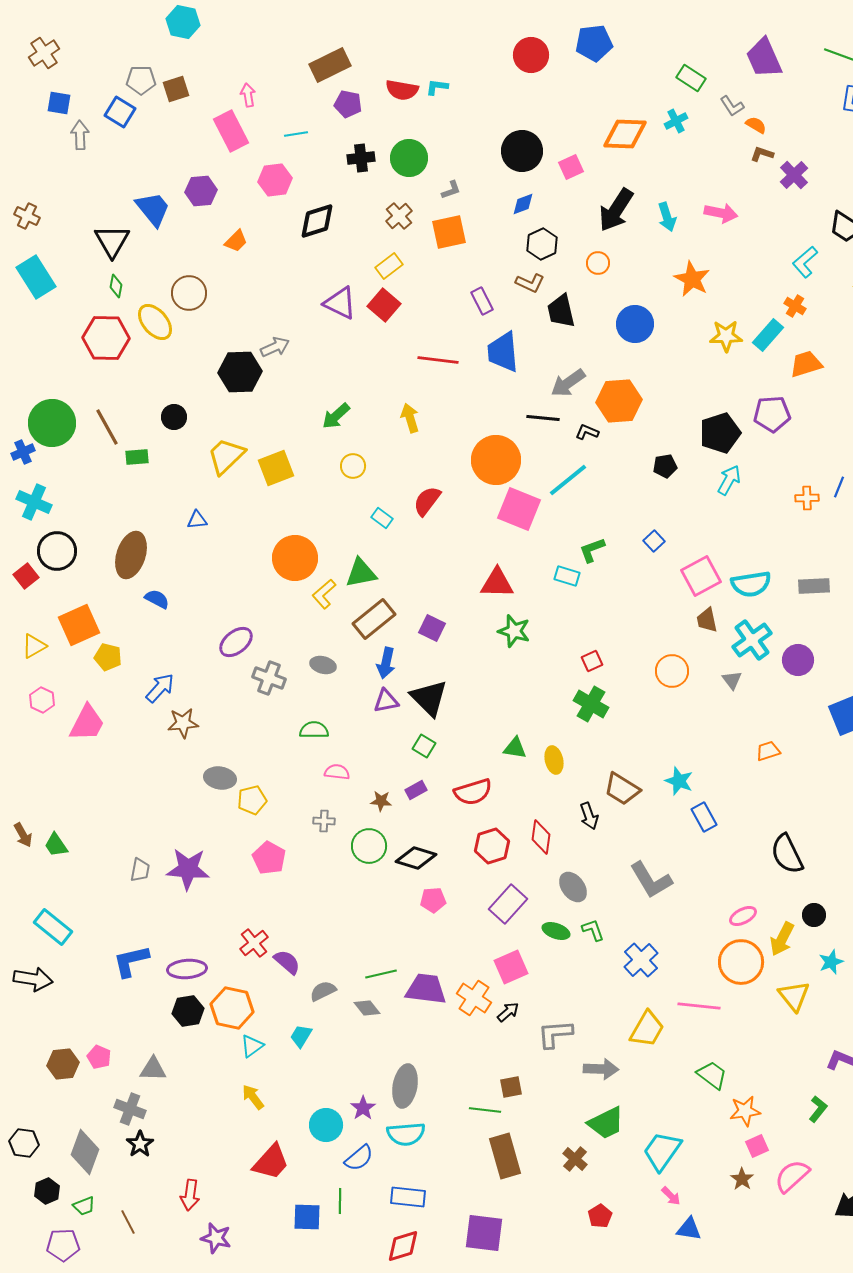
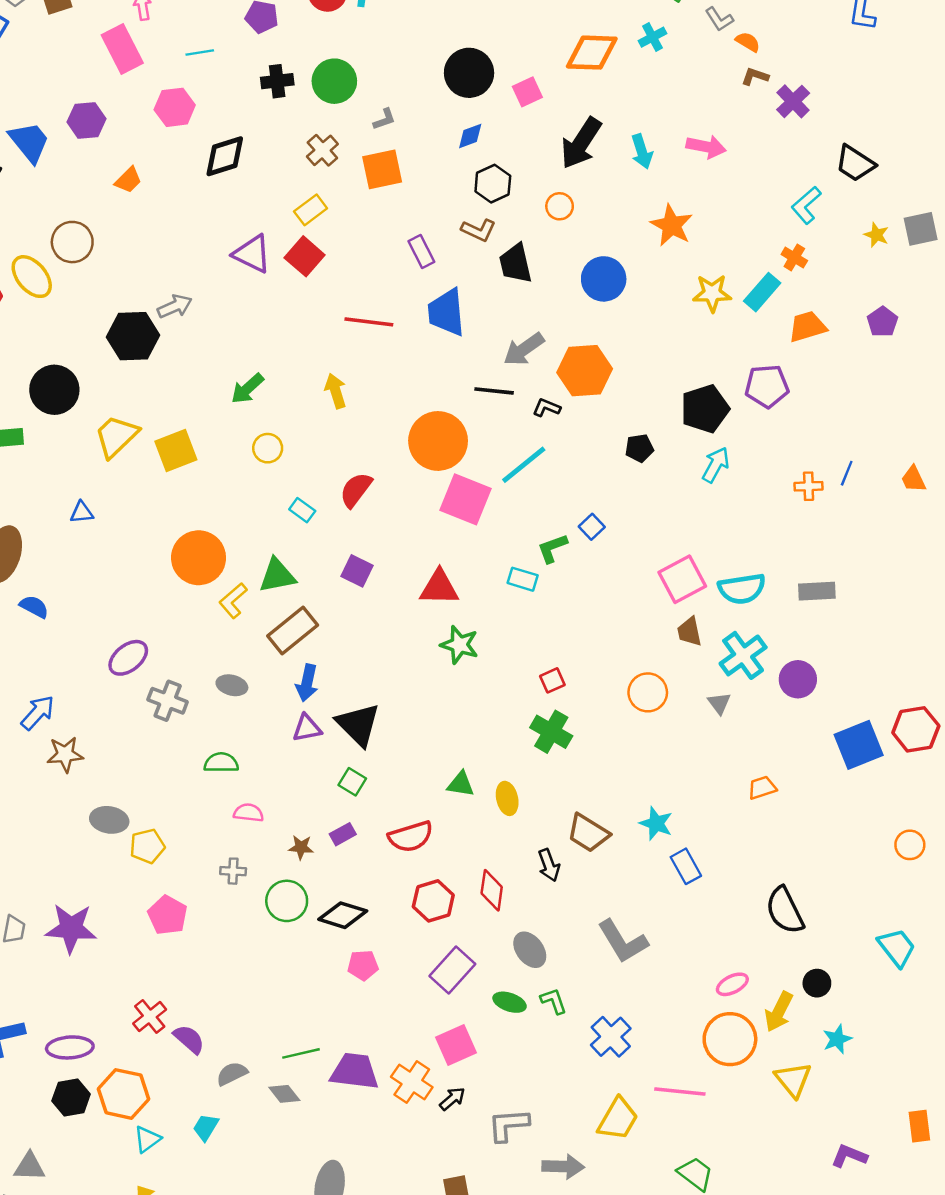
black circle: (174, 417) -> (54, 390), size x1.6
blue square: (654, 541) -> (592, 527), moved
purple square: (432, 628) -> (357, 571), moved

